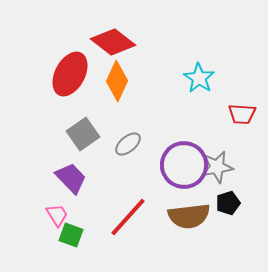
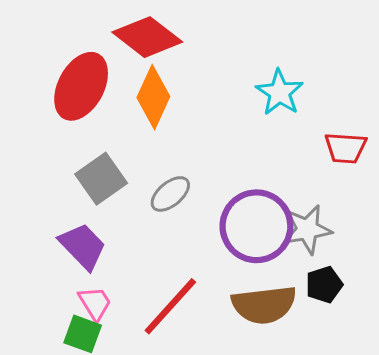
pink trapezoid: (57, 215) -> (95, 303), moved

